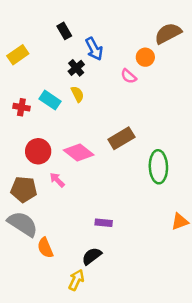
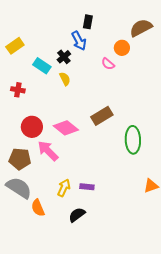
black rectangle: (64, 31) -> (88, 22), moved, turned 40
cyan rectangle: (50, 100) -> (42, 66), moved
pink arrow: (57, 180) -> (48, 151), size x1.6
yellow arrow: (76, 280) -> (64, 188), moved

